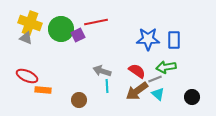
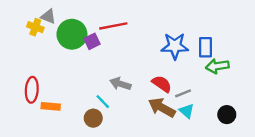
yellow cross: (30, 23) -> (35, 27), size x0.6
gray triangle: (26, 38) -> (48, 16), moved
green arrow: (166, 67) -> (217, 66), moved
red ellipse: (27, 76) -> (32, 90), turned 70
cyan line: (107, 86) -> (103, 102), moved, turned -40
brown arrow: (137, 91) -> (162, 108), turned 65

